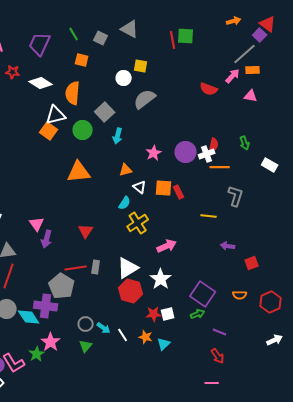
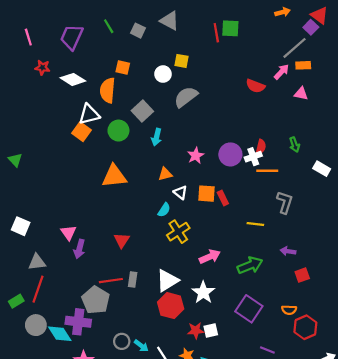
orange square: (82, 60) -> (123, 68), moved
purple arrow: (228, 246) -> (288, 251), moved
red hexagon: (271, 302) -> (305, 327), moved
green arrow: (198, 314) -> (250, 265), moved, size x1.6

